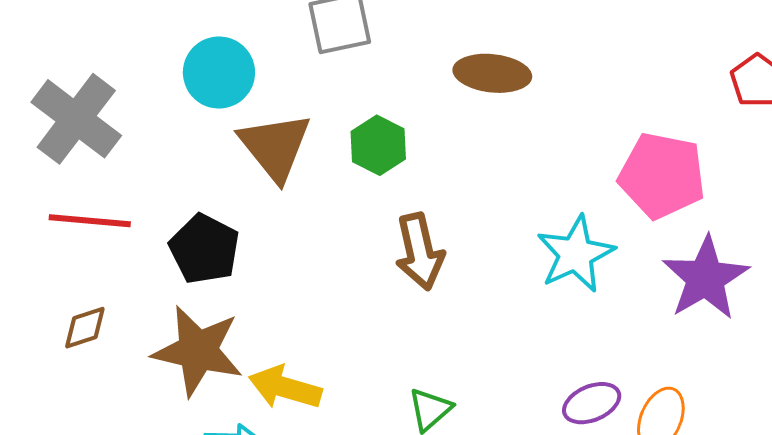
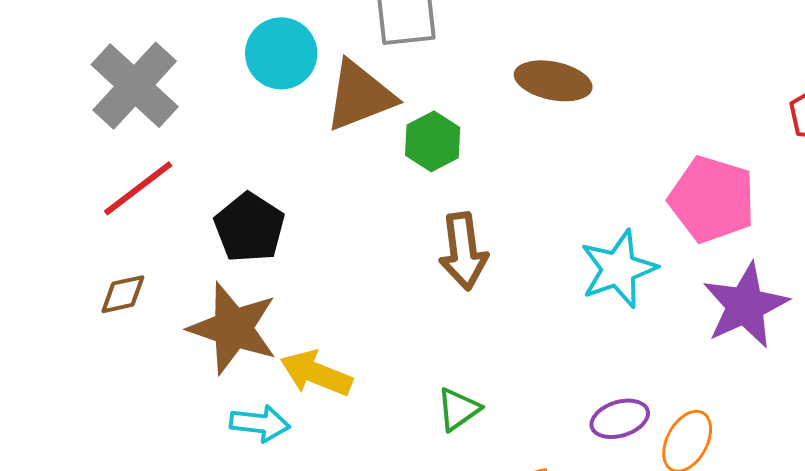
brown triangle: (275, 147) -> (360, 96), moved, turned 42
red line: (90, 221) -> (138, 188), turned -48

